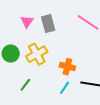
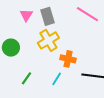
yellow cross: (37, 54) -> (48, 40), moved
cyan line: (65, 88) -> (57, 79), moved

